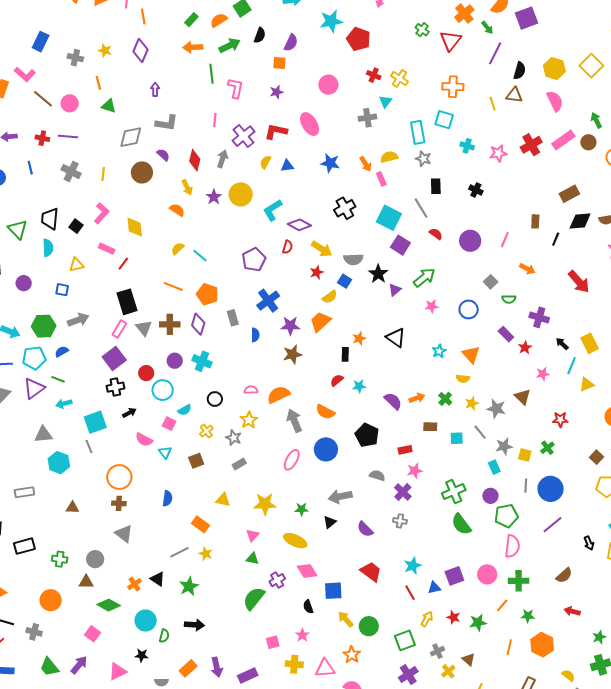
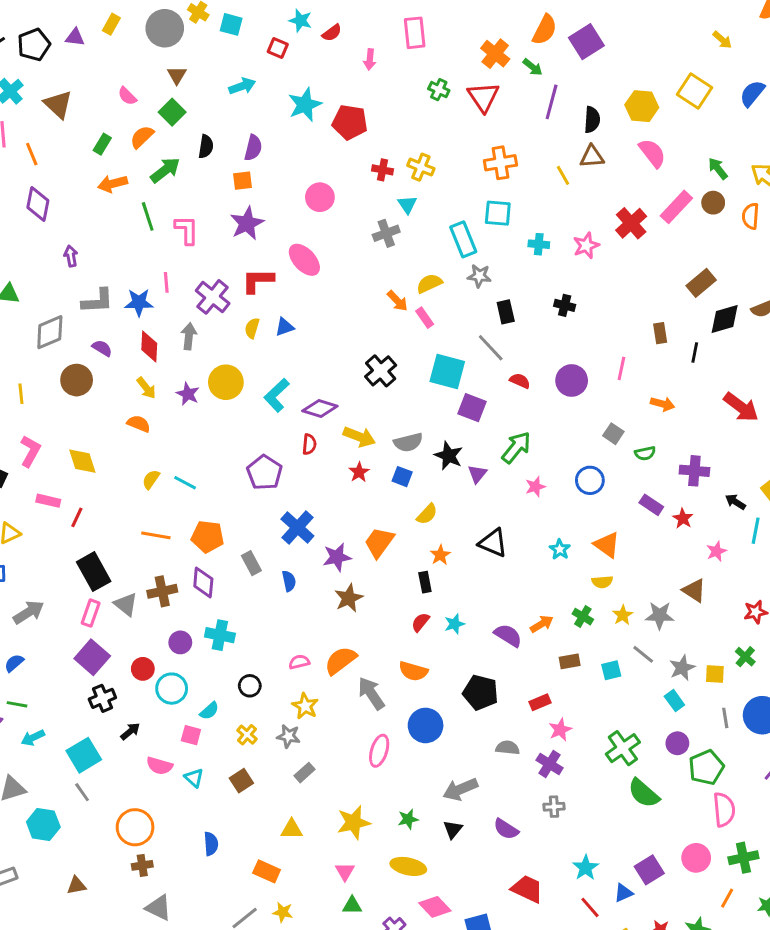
purple star: (276, 92) -> (247, 223), size x1.6
blue star: (330, 163) -> (139, 303), moved
yellow semicircle: (330, 297) -> (427, 514), moved

